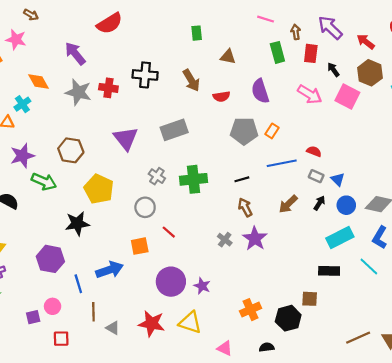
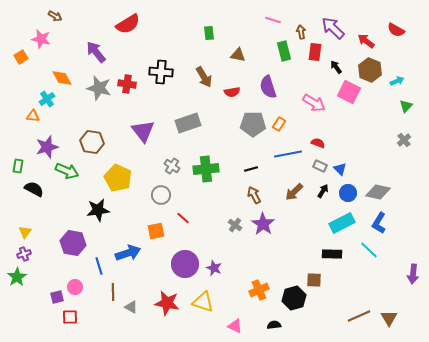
pink arrow: (310, 94) -> (314, 103), moved
red square: (61, 339) -> (70, 317), moved

